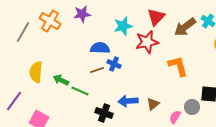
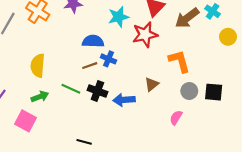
yellow semicircle: (36, 72) -> (38, 66), moved
green arrow: (61, 80) -> (40, 97), moved, turned 133
brown triangle: (153, 104) -> (152, 84), moved
gray circle: (192, 107) -> (189, 91), moved
black cross: (104, 113) -> (97, 91), moved

